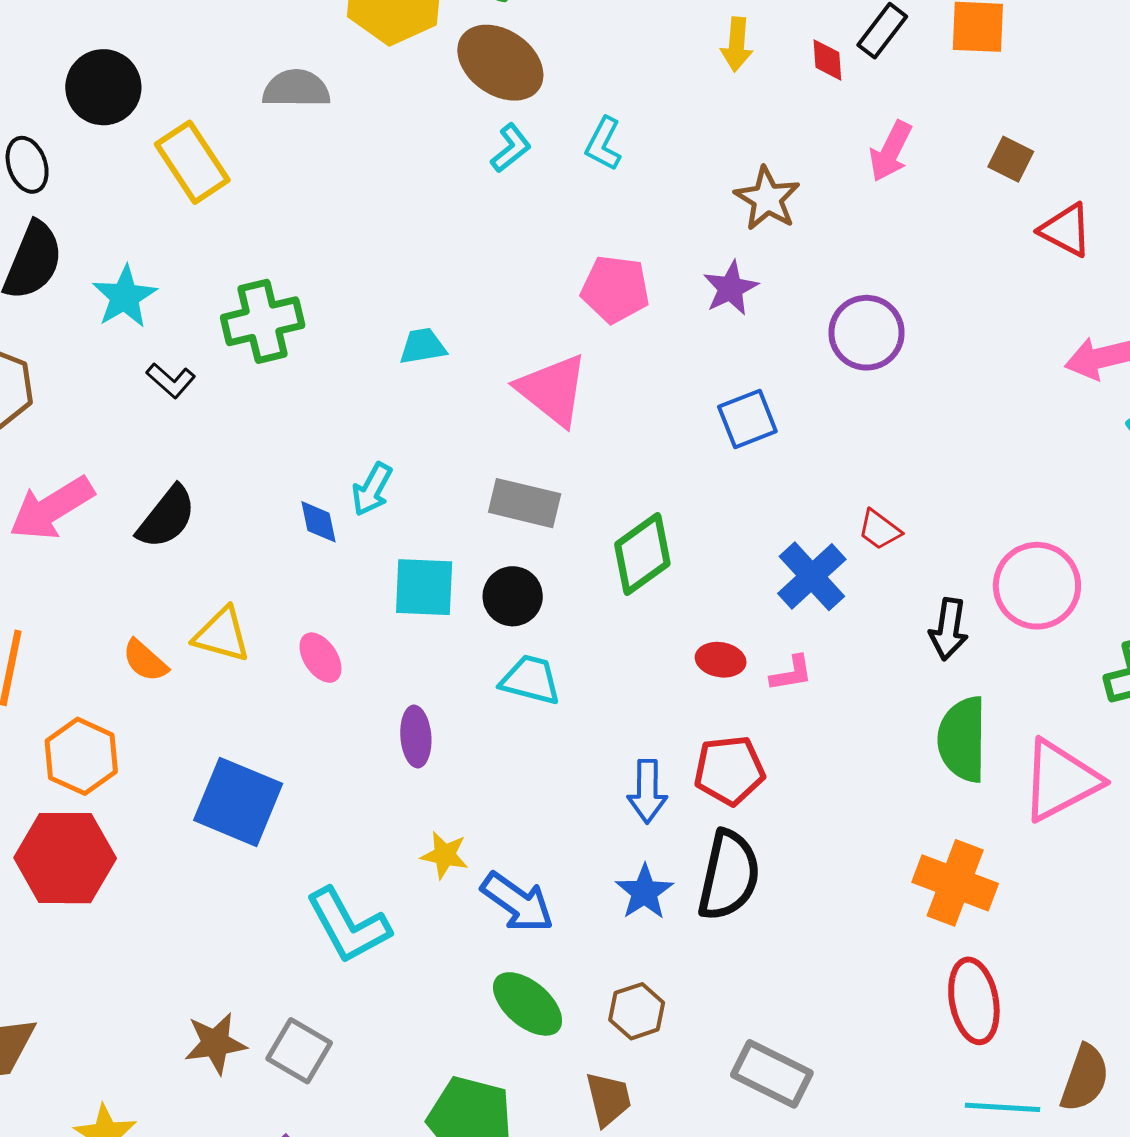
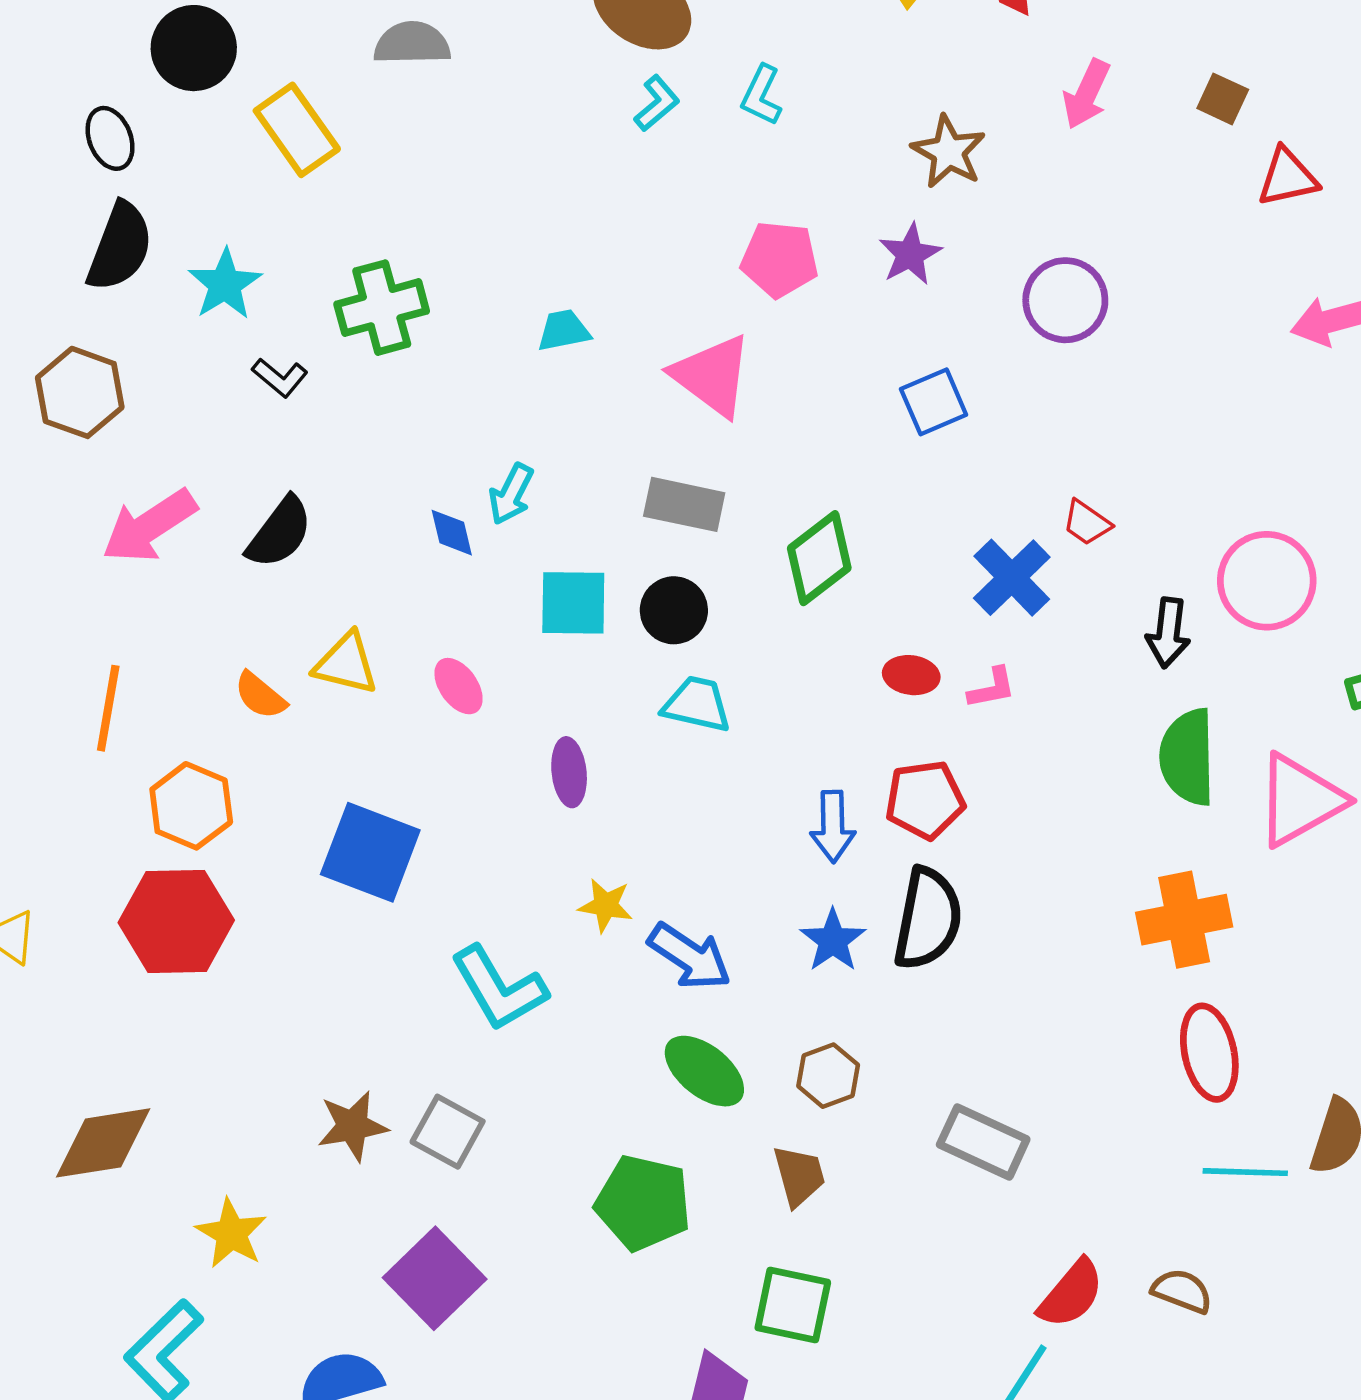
red triangle: (1066, 230) -> (1287, 177), turned -38
orange cross: (955, 883) -> (1184, 920), turned -30

